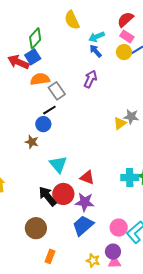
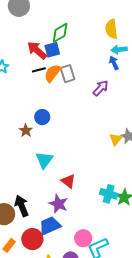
yellow semicircle: (72, 20) -> (111, 29), moved
orange semicircle: (40, 79) -> (52, 73), turned -60
gray rectangle: (57, 91) -> (68, 74), moved
black line: (49, 110) -> (39, 70), moved
yellow triangle: (120, 123) -> (116, 139), turned -32
red circle: (63, 194) -> (32, 239), moved
black arrow: (48, 196) -> (22, 206), moved

